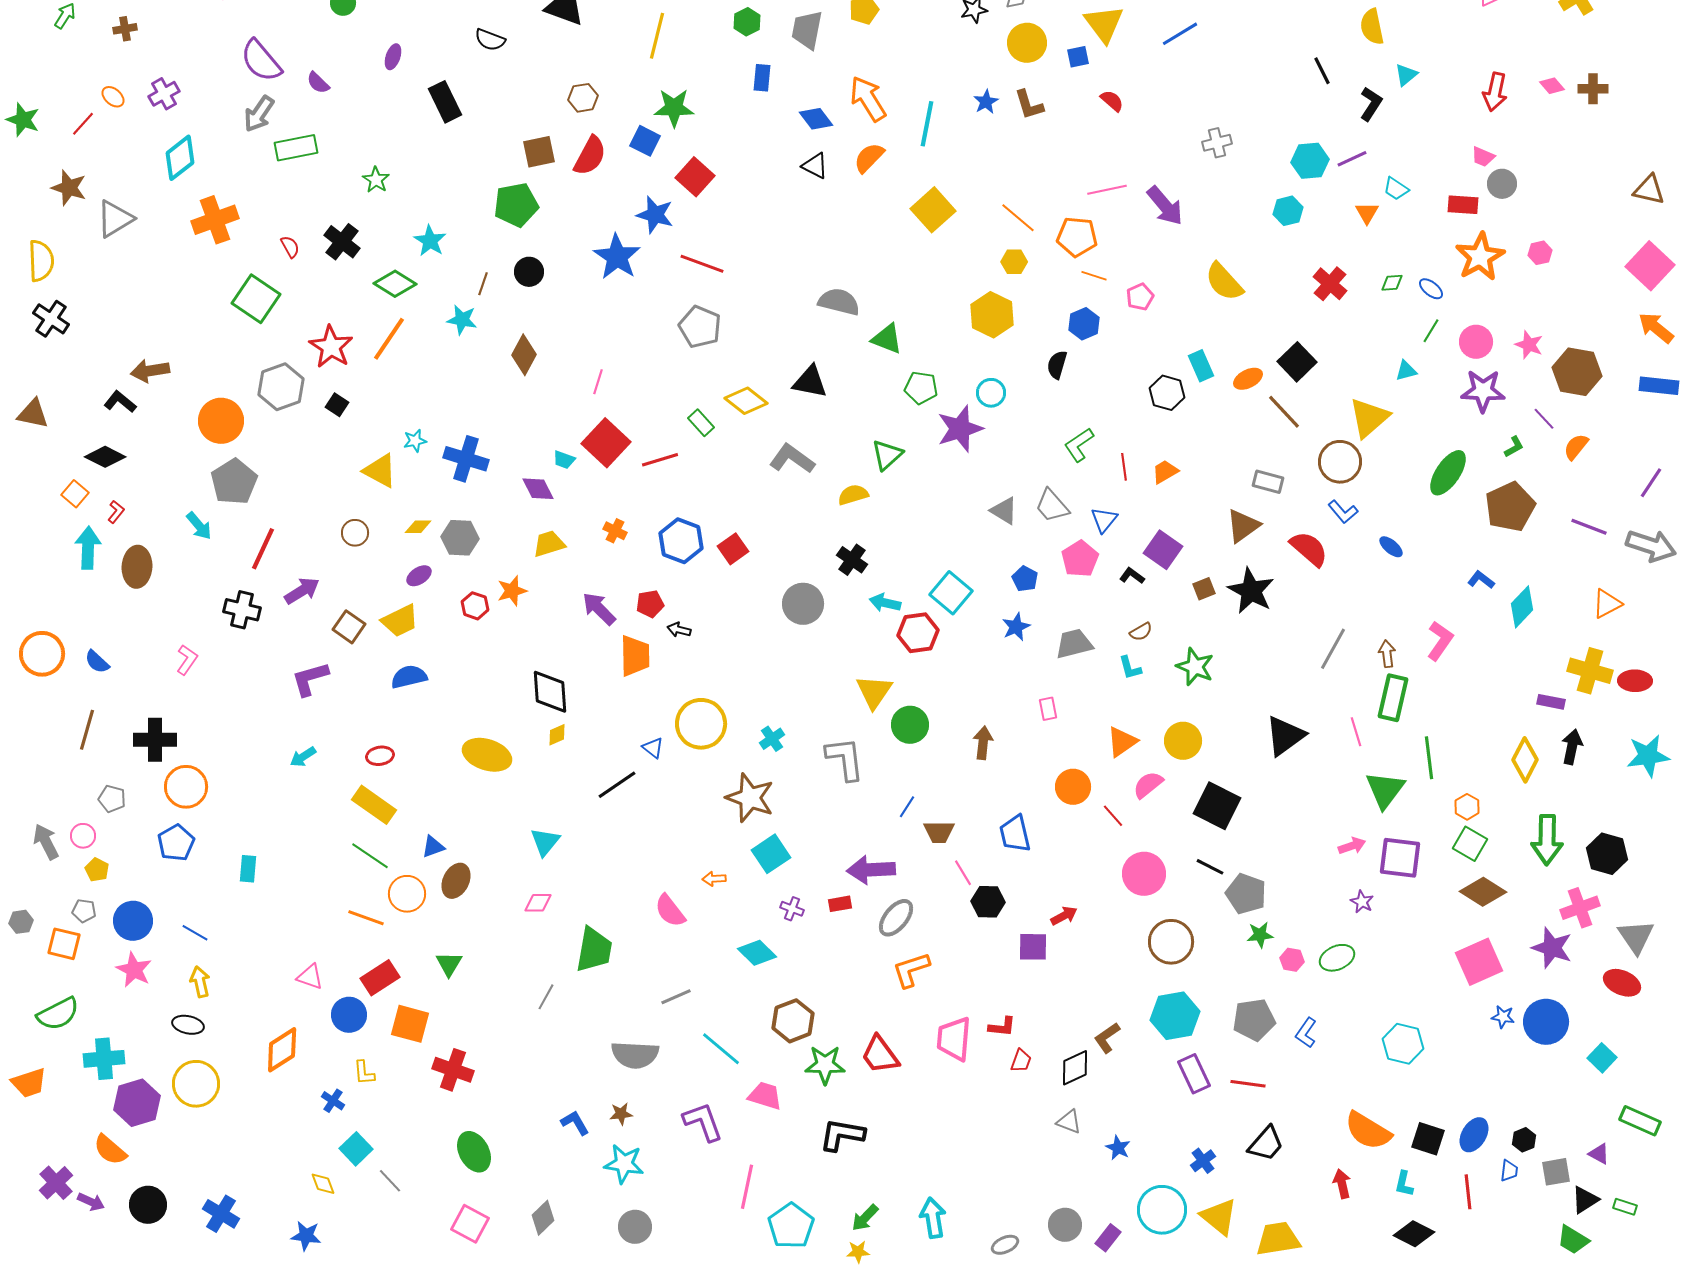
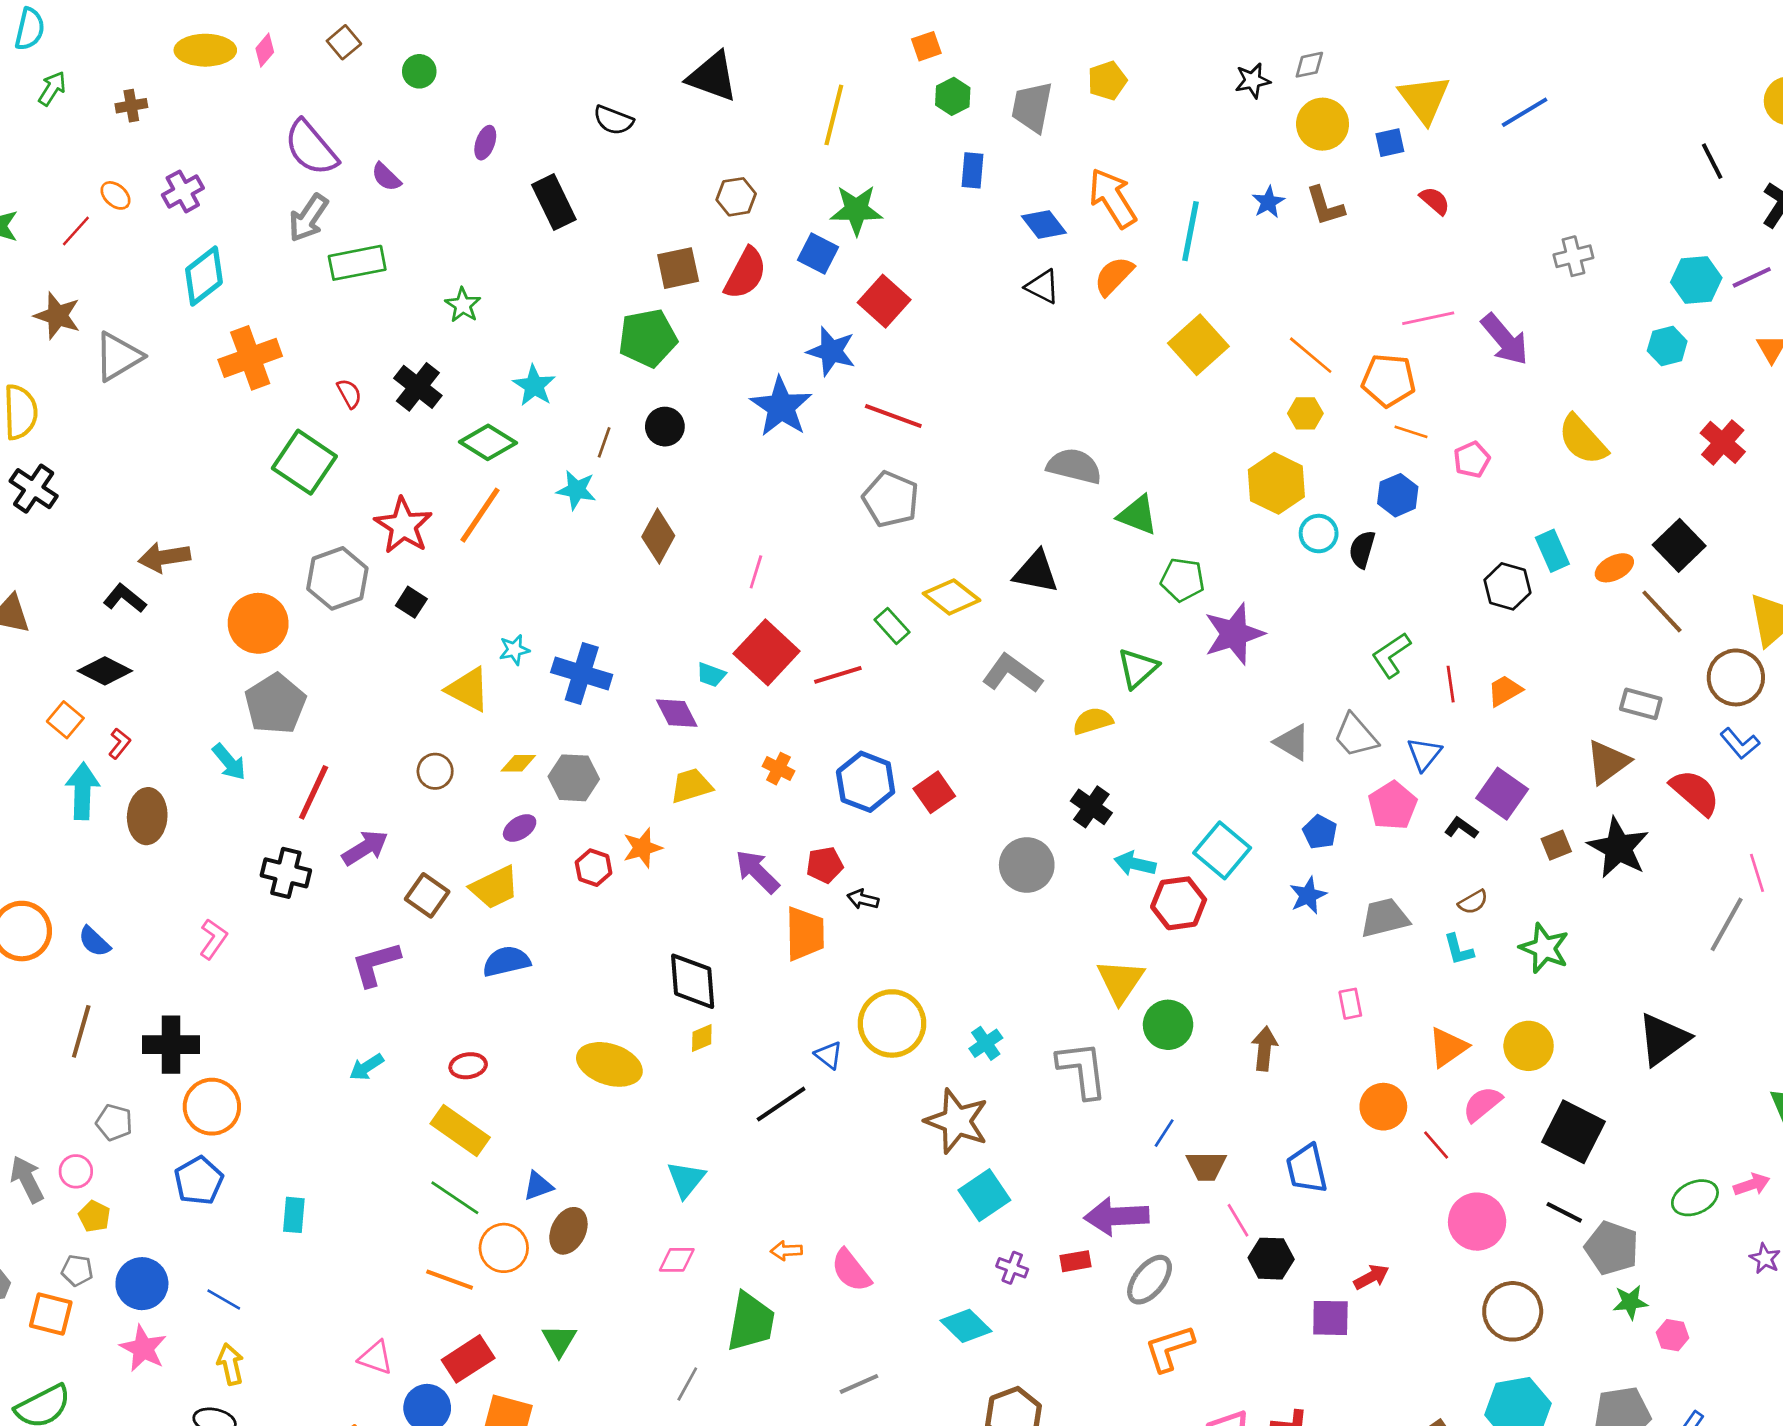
cyan circle: (991, 393) -> (1319, 534), moved
pink line: (1356, 732) -> (1757, 873), moved
orange arrow: (714, 879) -> (786, 1251), moved
green ellipse: (1337, 958) -> (1695, 1198), moved

